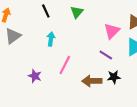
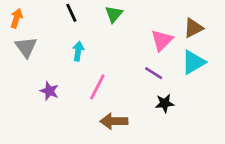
gray triangle: (13, 36) -> (26, 47), turned -30
purple star: (35, 76) -> (49, 91), moved
brown arrow: (92, 81) -> (114, 121), moved

